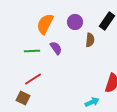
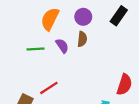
brown semicircle: (90, 40) -> (82, 39), moved
red line: (33, 79) -> (49, 88), moved

